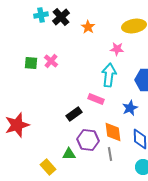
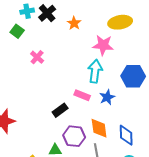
pink star: (117, 49) -> (103, 45), size x1.5
green square: (31, 63) -> (17, 31), moved, turned 32
blue star: (130, 108) -> (107, 97), moved

